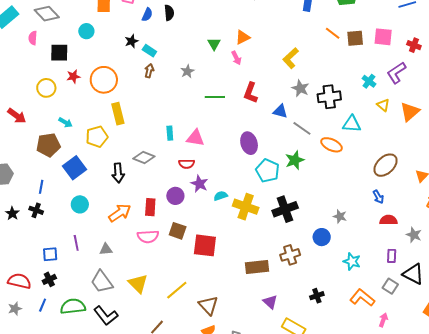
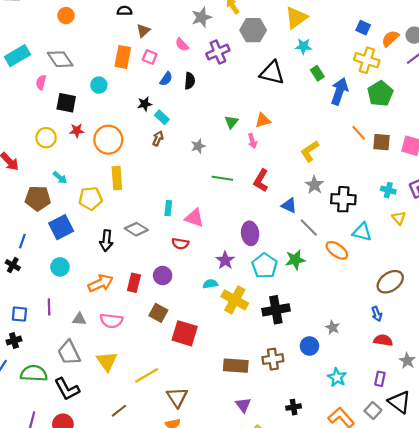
cyan cross: (369, 81) -> (388, 190), turned -32
purple star: (199, 184) -> (225, 260), moved
pink semicircle: (148, 236) -> (111, 321), moved

